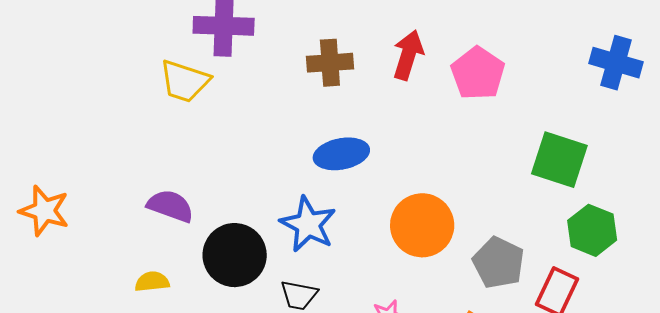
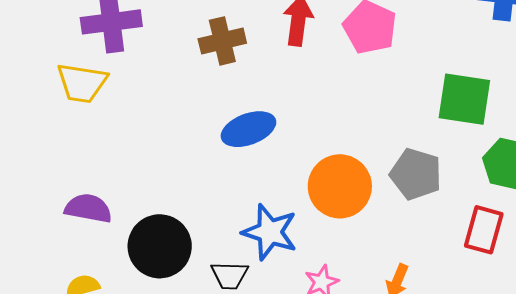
blue star: (308, 224) -> (270, 232), moved
gray pentagon: (498, 263) -> (416, 174), moved

